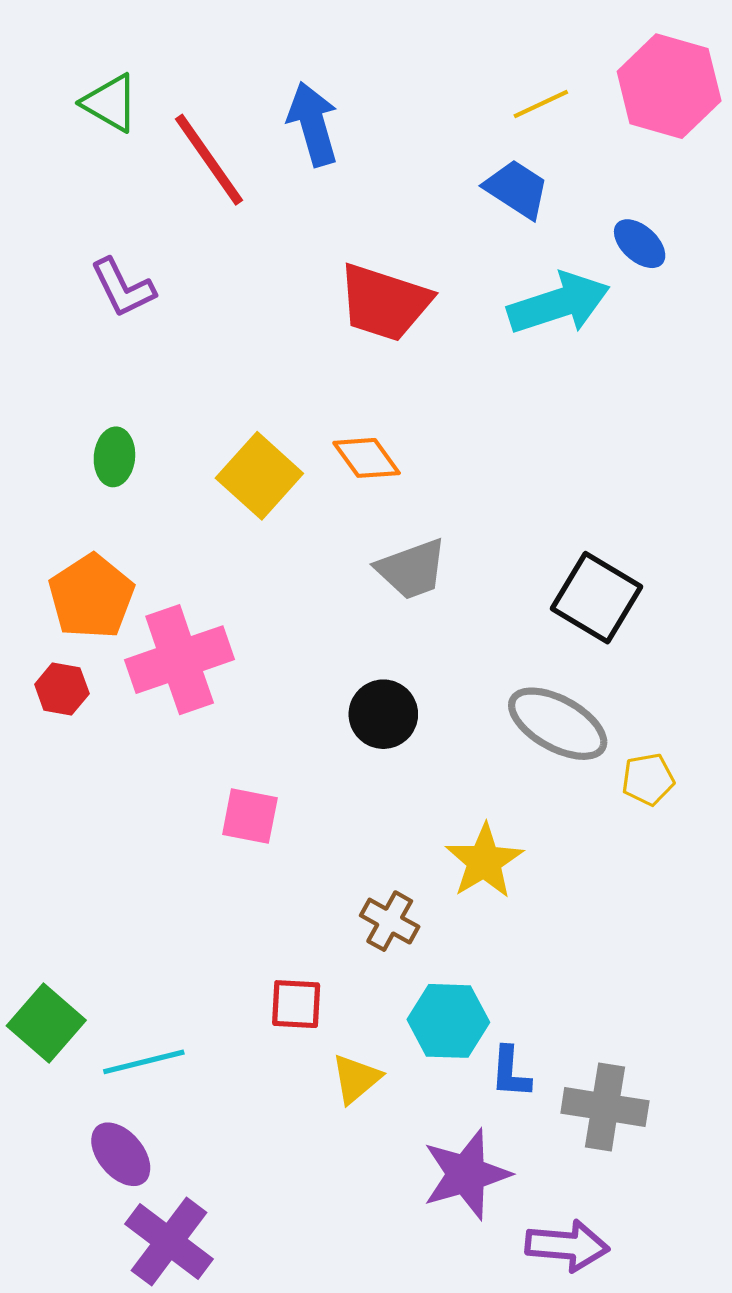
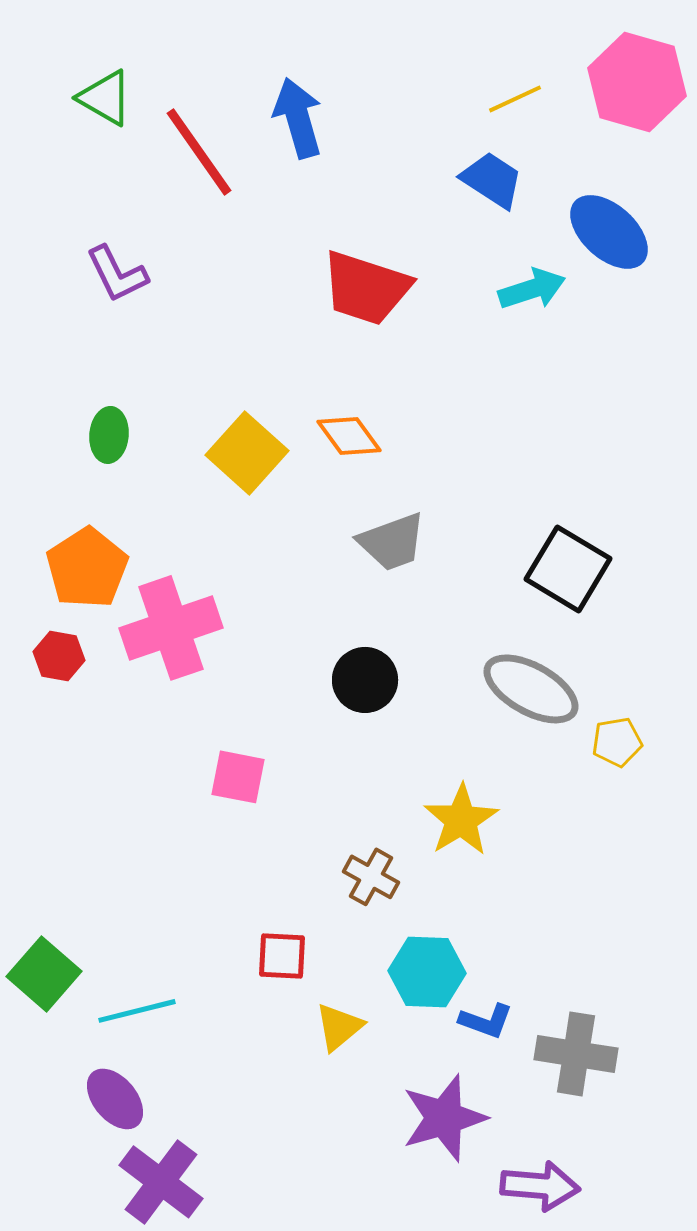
blue ellipse: (640, 244) -> (609, 232), size x1.6
cyan arrow: (559, 304) -> (532, 289), size x0.7
blue L-shape: (510, 1072) -> (486, 1021), turned -74

